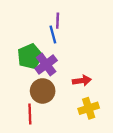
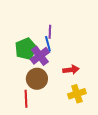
purple line: (58, 21) -> (50, 32), moved
blue line: (53, 35) -> (48, 44), moved

